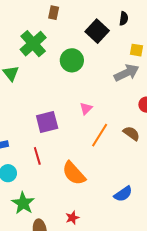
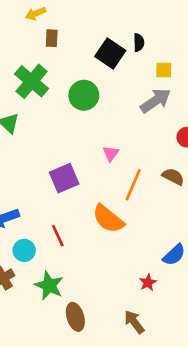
black semicircle: (124, 18) -> (139, 43), moved
red line: (37, 156) -> (58, 236), moved
orange semicircle: (74, 173) -> (108, 219), moved
red star: (72, 218) -> (148, 282), moved

